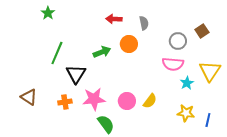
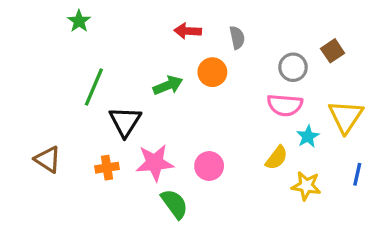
yellow semicircle: (150, 101) -> (277, 158), moved
blue line: (208, 120) -> (357, 174), moved

